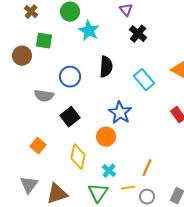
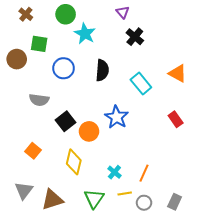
blue circle: (70, 77) -> (64, 68), moved
orange circle: (106, 137) -> (89, 131), moved
cyan cross: (109, 171) -> (114, 172), moved

